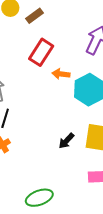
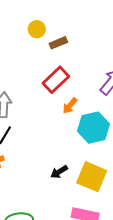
orange arrow: (61, 74) -> (70, 106), turned -72

